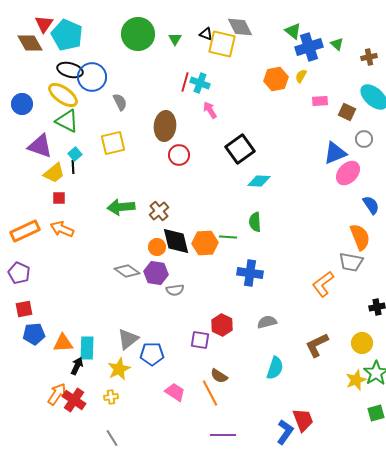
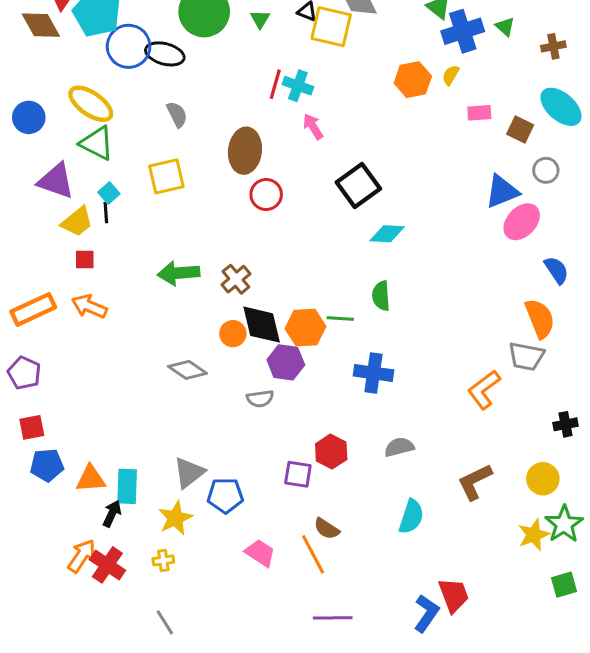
black ellipse: (70, 70) -> (165, 54), moved
blue circle: (92, 77) -> (129, 46), moved
purple hexagon: (156, 273) -> (286, 362), moved

